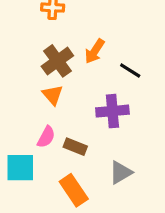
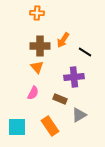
brown cross: (57, 61) -> (40, 46), turned 36
brown rectangle: (75, 147) -> (60, 99), moved
cyan square: (20, 168) -> (17, 127), moved

